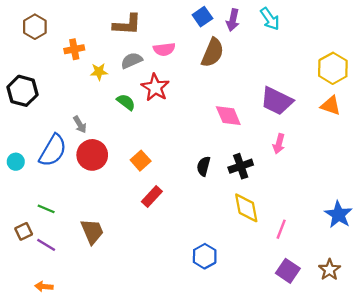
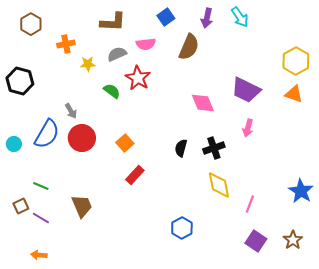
blue square: (202, 17) -> (166, 17), moved

